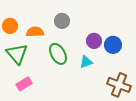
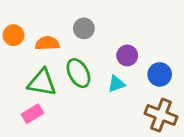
blue circle: (113, 45) -> (160, 74), moved
green triangle: (17, 54) -> (42, 83), moved, turned -40

